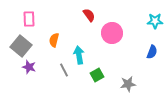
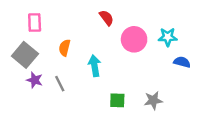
cyan star: (155, 21) -> (168, 37), moved
blue semicircle: (152, 52) -> (182, 62), turned -96
gray line: (64, 70) -> (60, 84), moved
green square: (97, 75) -> (117, 100), moved, turned 32

